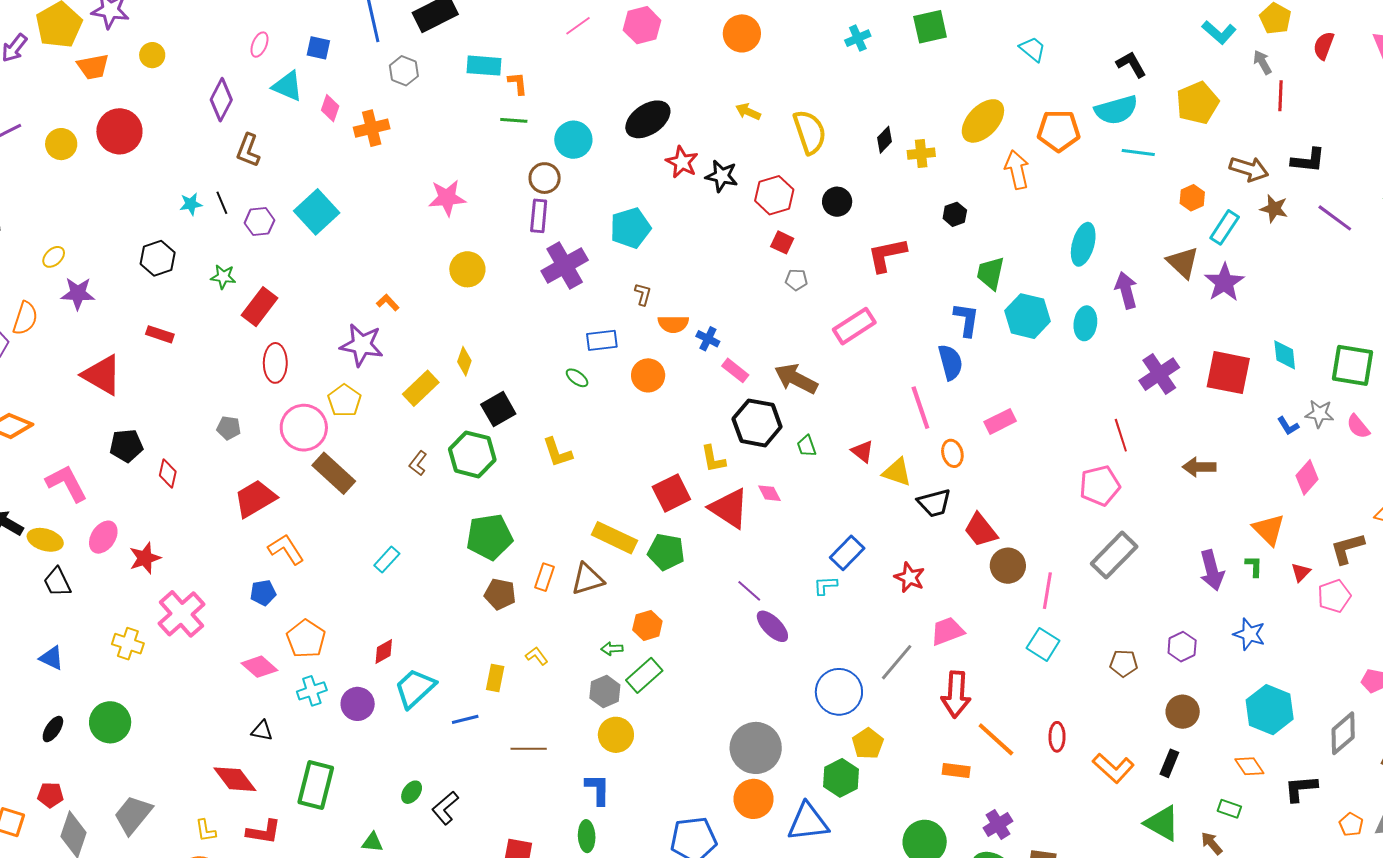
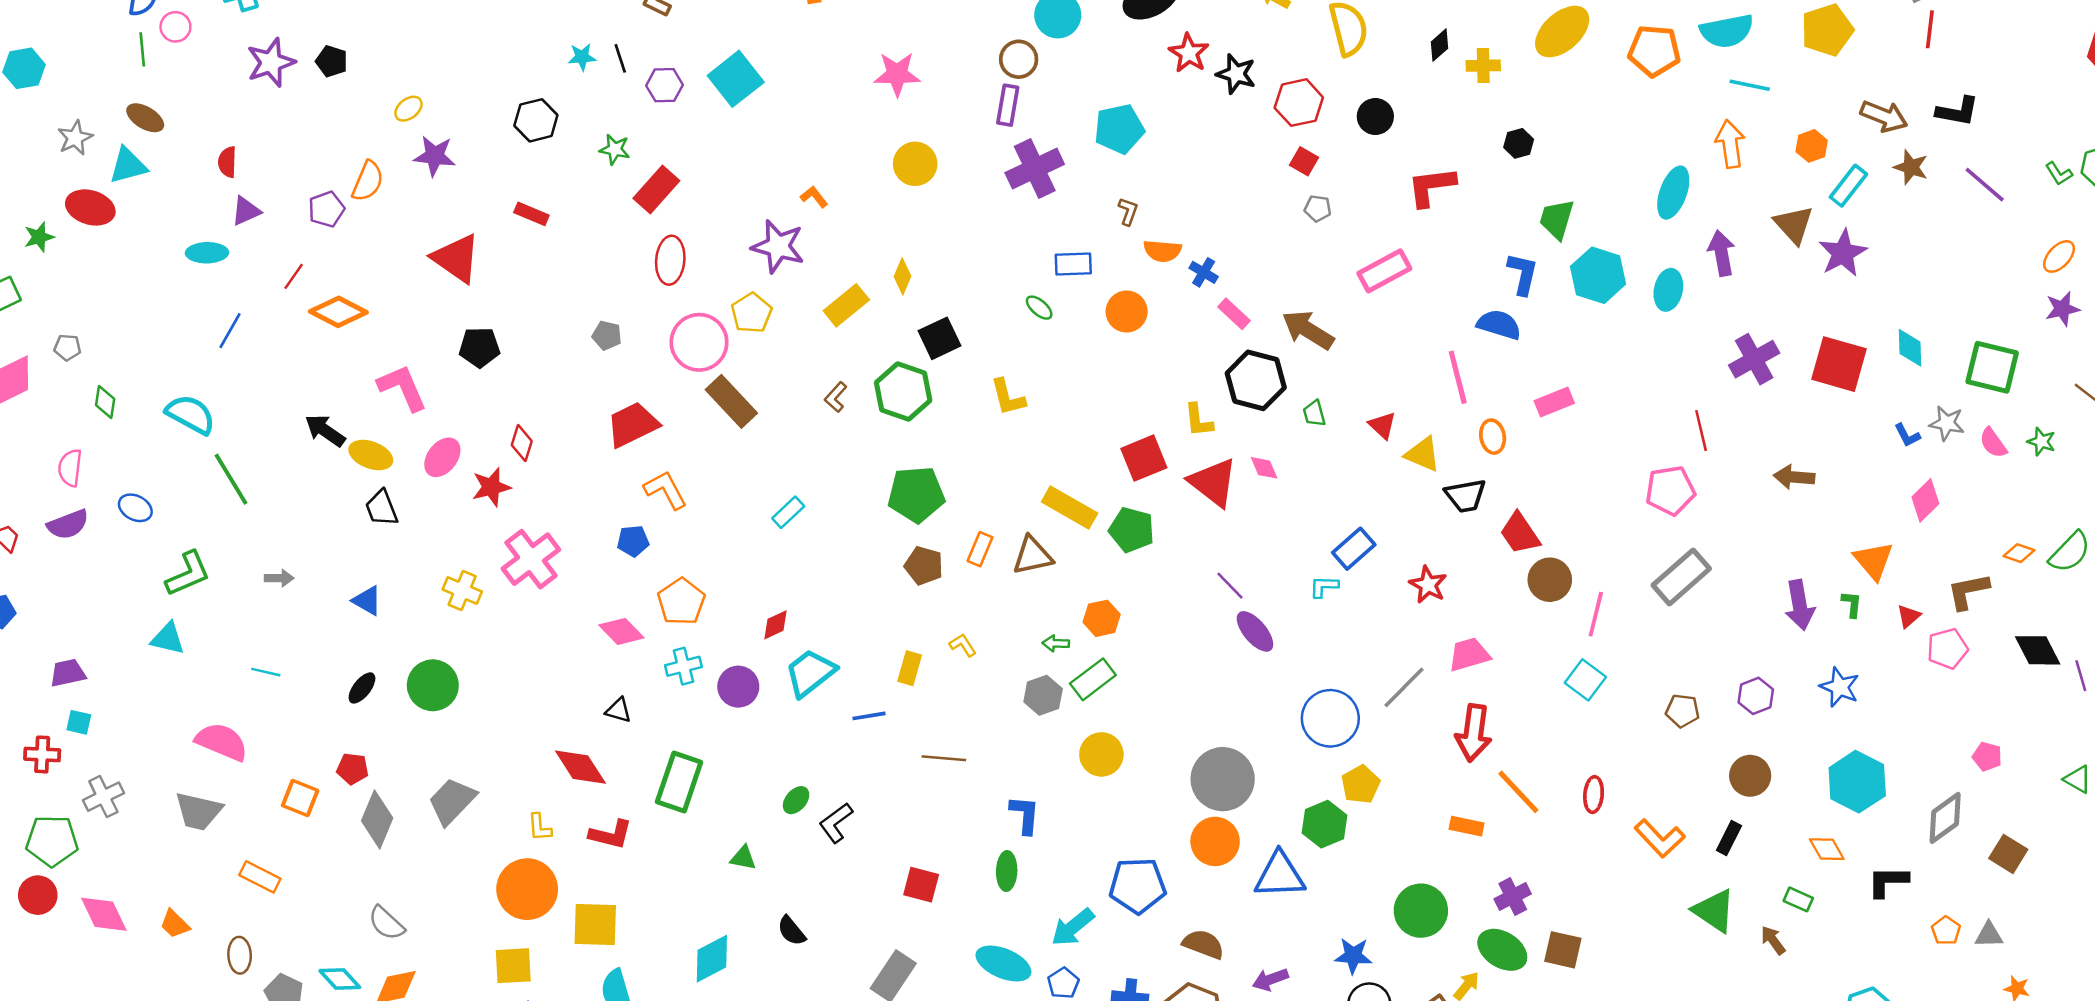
orange arrow: (1017, 170) -> (1730, 144), moved
blue semicircle: (950, 362) -> (1499, 325), turned -63
red diamond: (168, 474) -> (522, 443), moved
yellow circle: (616, 735) -> (1101, 754), moved

